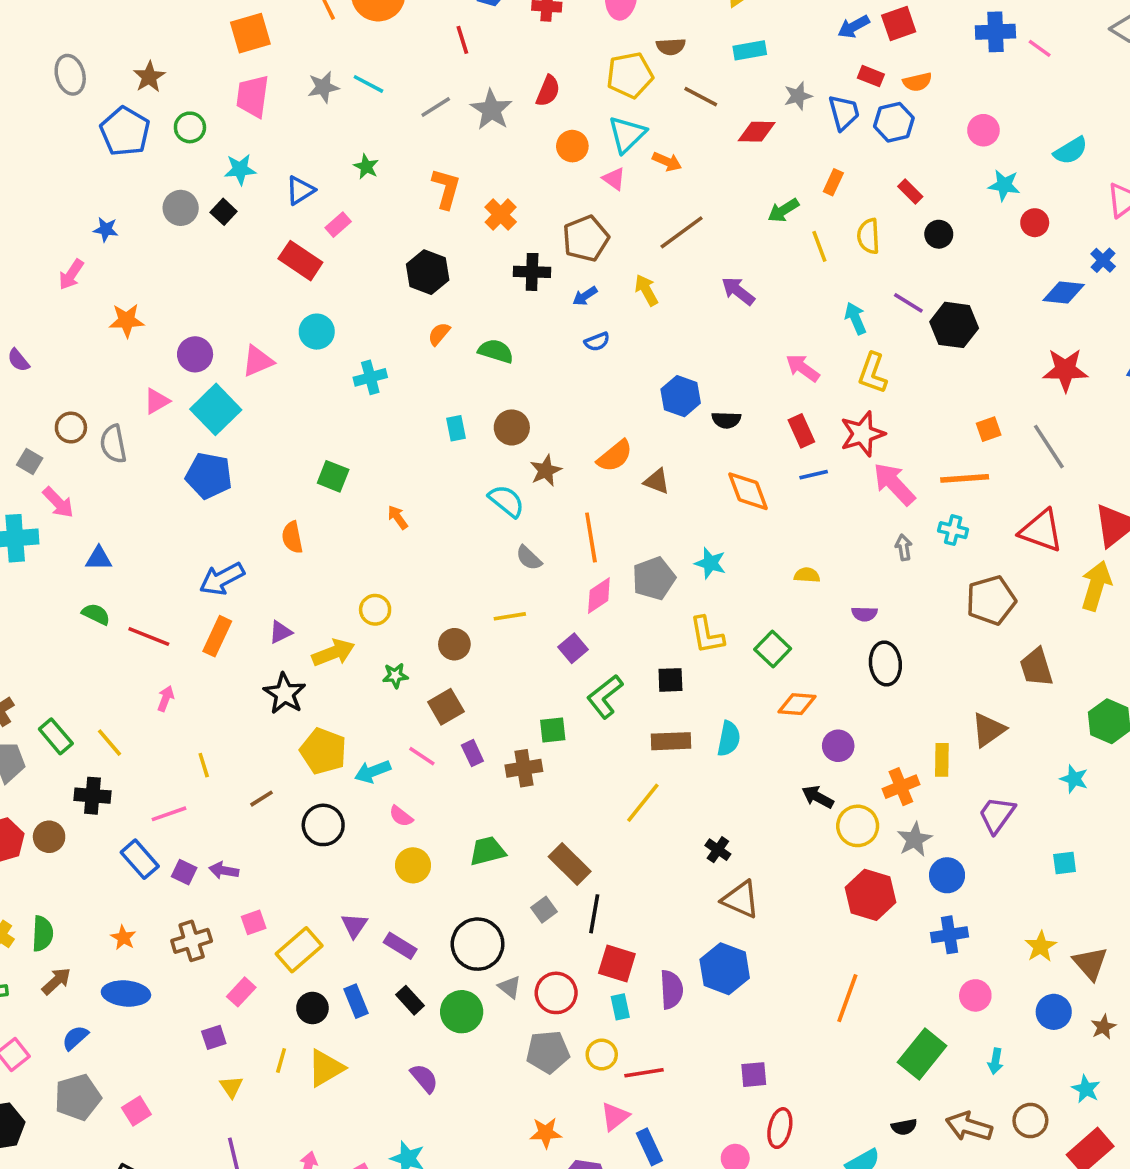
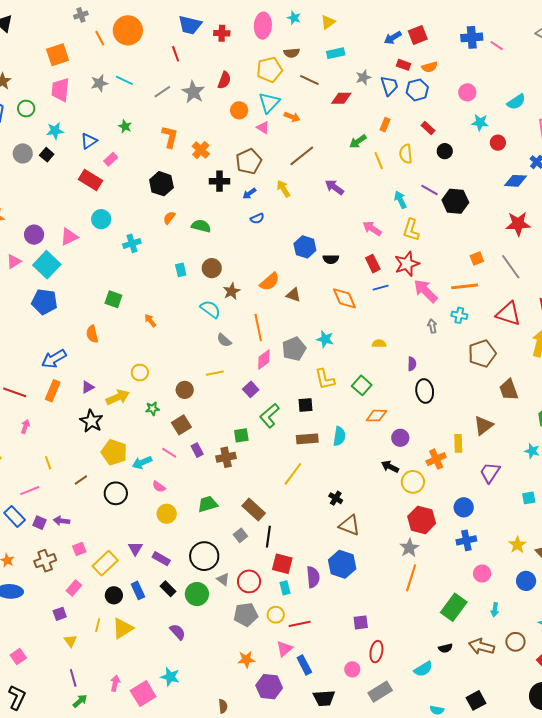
purple semicircle: (864, 614) -> (412, 364), turned -88
gray star: (915, 839) -> (409, 548), moved

